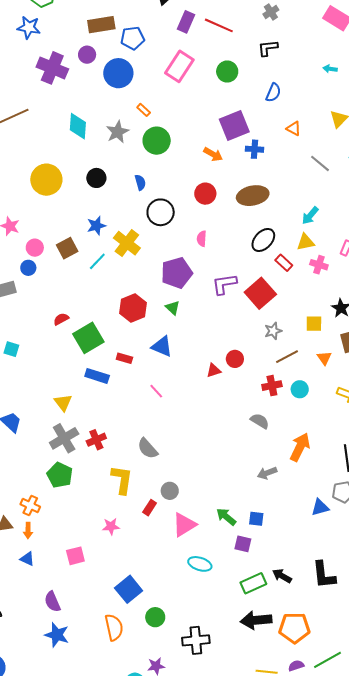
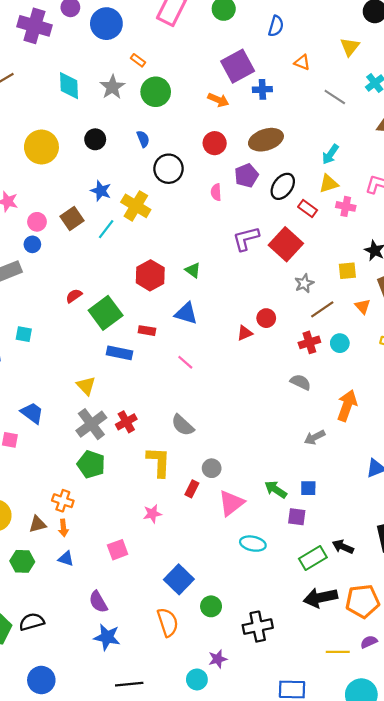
blue star: (96, 226) -> (101, 191), turned -30
purple pentagon: (177, 273) -> (246, 175), moved, size x0.7

